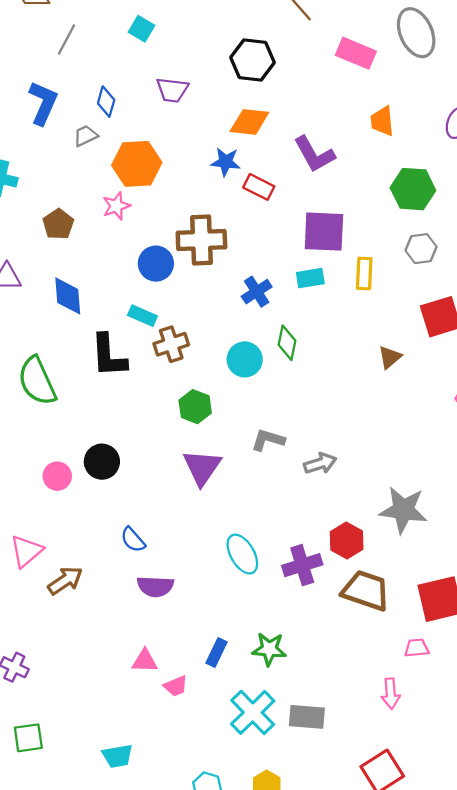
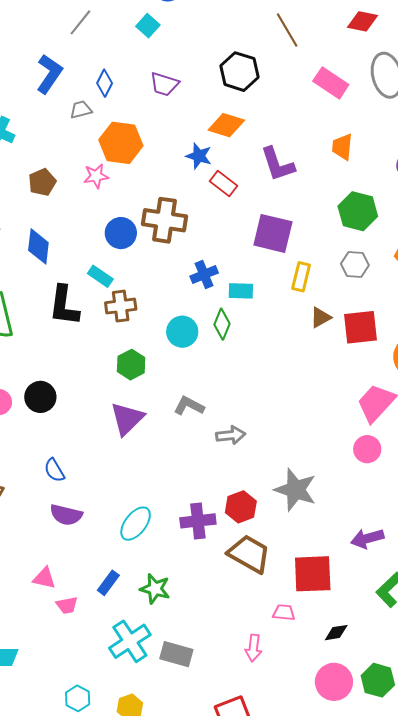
cyan rectangle: (310, 278) -> (241, 291), moved
brown triangle: (390, 357) -> (321, 318), moved
cyan ellipse: (242, 554) -> (136, 524), moved, turned 57

